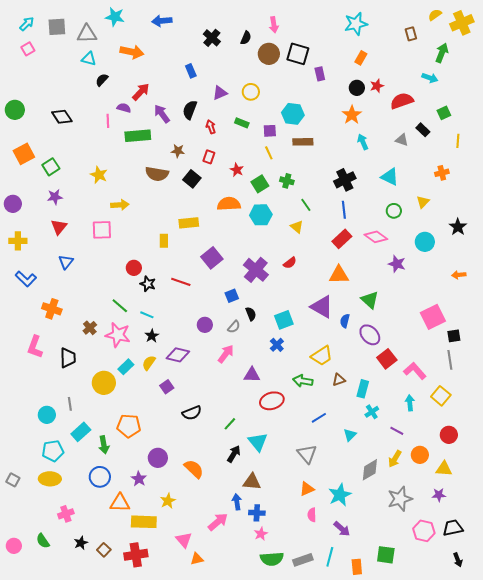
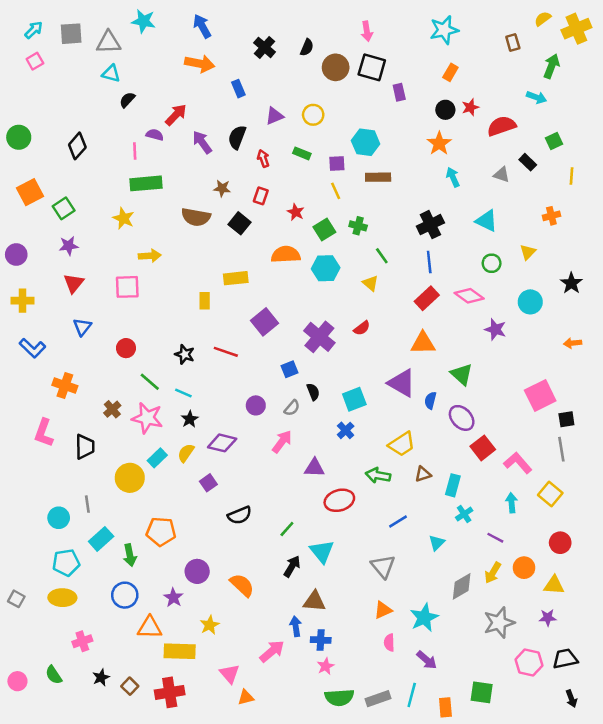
blue arrow: (162, 21) -> (202, 26), turned 66
pink arrow: (274, 25) -> (367, 31), moved
orange arrow: (132, 52) -> (200, 64), moved
black diamond: (62, 117) -> (77, 146), turned 75
green rectangle: (138, 136) -> (146, 183), moved
red circle: (134, 268) -> (126, 348), moved

